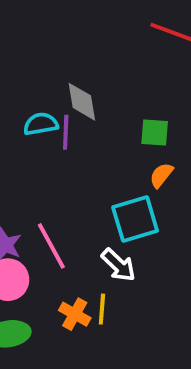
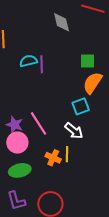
gray diamond: (82, 102) -> (62, 22), moved
orange semicircle: (161, 175) -> (93, 83), size x1.6
cyan square: (135, 219) -> (81, 106), size x0.7

